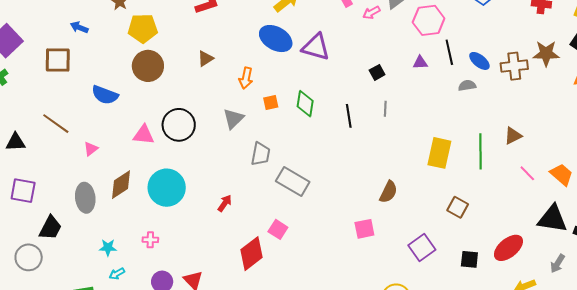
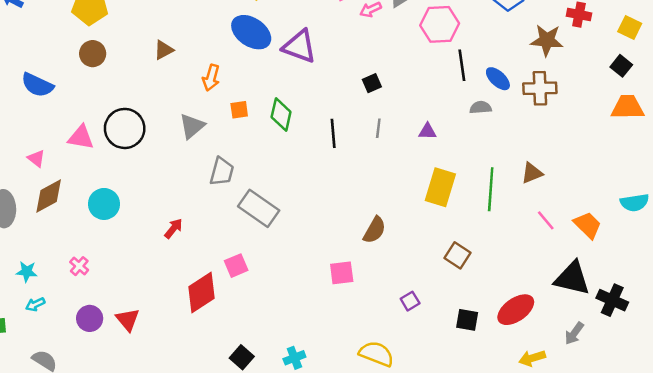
brown star: (546, 53) -> (547, 40), moved
purple triangle: (420, 63) -> (427, 131), moved
brown circle: (148, 66) -> (93, 54), size x0.7
pink triangle: (91, 149) -> (36, 159), moved, turned -49
cyan circle: (167, 188) -> (104, 204), size x0.7
pink square: (278, 229) -> (236, 266), turned 30
pink cross: (150, 240) -> (79, 266), turned 35
purple square: (422, 248) -> (410, 301), size x0.6

